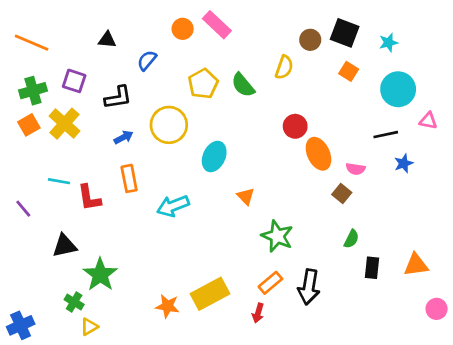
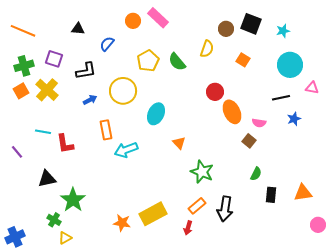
orange square: (349, 71) -> (243, 60), moved
orange rectangle: (129, 178) -> (106, 130), moved

